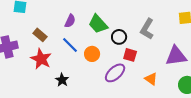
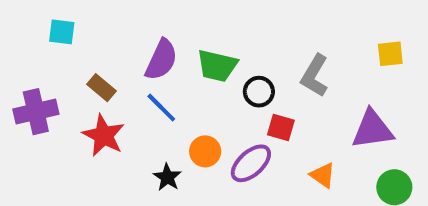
purple semicircle: (70, 21) -> (161, 60), size x1.5
green trapezoid: (98, 24) -> (217, 66), turned -35
orange circle: (92, 54) -> (205, 151), moved
black star: (62, 80) -> (167, 177), moved

